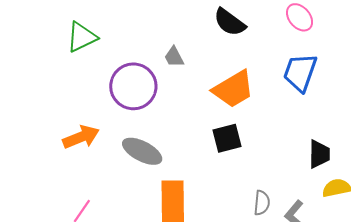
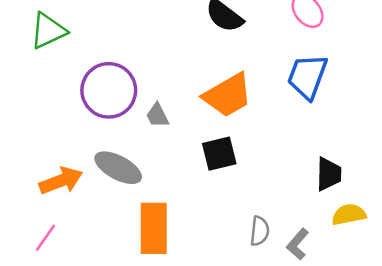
gray trapezoid: (174, 57) -> (157, 115), moved
orange arrow: (81, 137) -> (61, 181), moved

